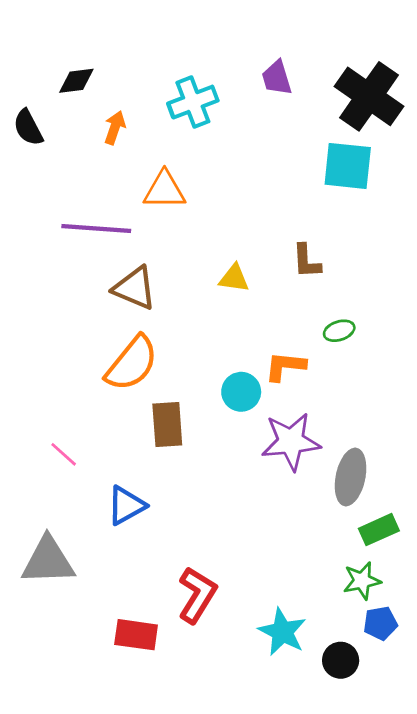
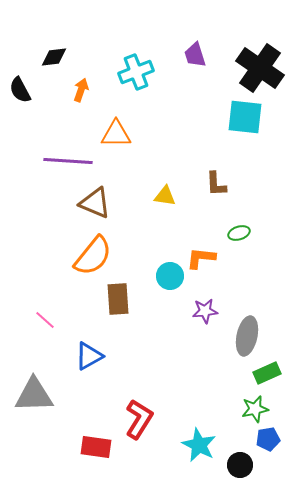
purple star: (291, 442) -> (205, 311), size x0.6

